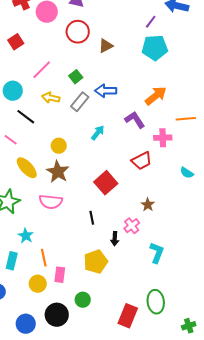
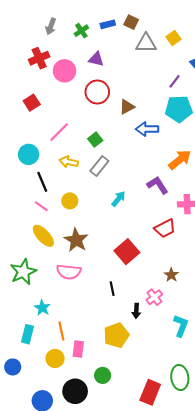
blue arrow: (106, 91) -> (147, 129), moved
black line: (26, 117) -> (42, 182), turned 30
pink line: (11, 140) -> (41, 206), moved
yellow circle: (59, 146) -> (70, 201), moved

